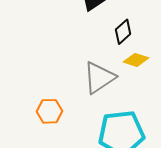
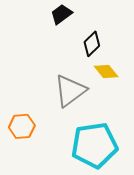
yellow diamond: (136, 60) -> (106, 71), turned 35

